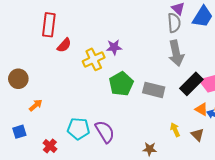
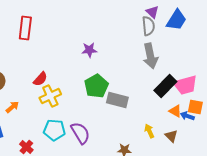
red semicircle: (64, 45) -> (40, 79), moved
yellow cross: (94, 59) -> (50, 96), moved
gray rectangle: (154, 90) -> (117, 100), moved

